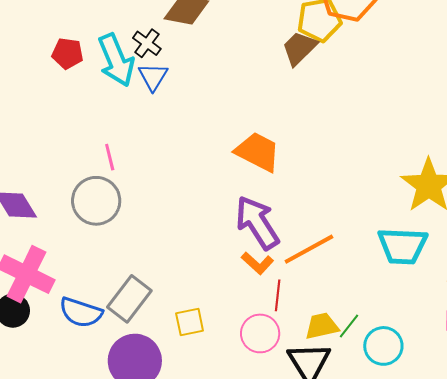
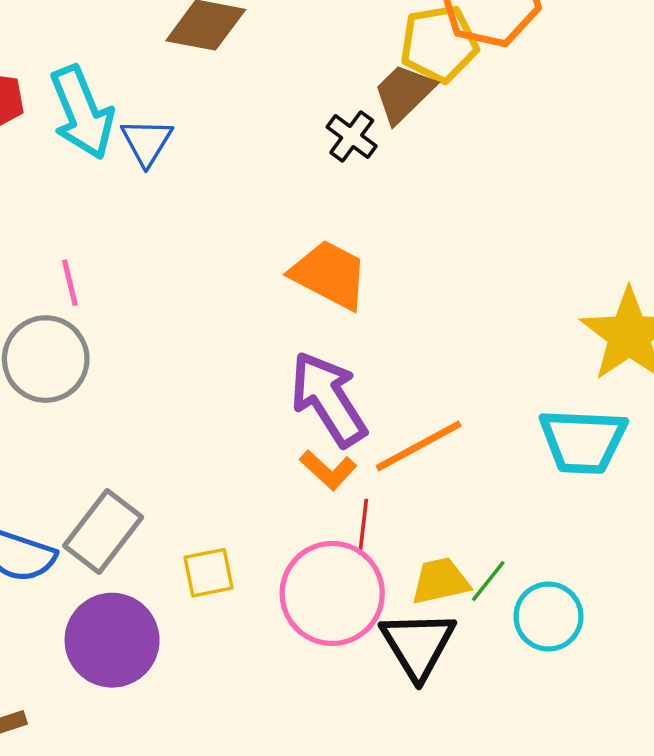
black cross: (147, 43) -> (352, 136), moved
pink circle: (260, 333) -> (332, 593), size x1.5

